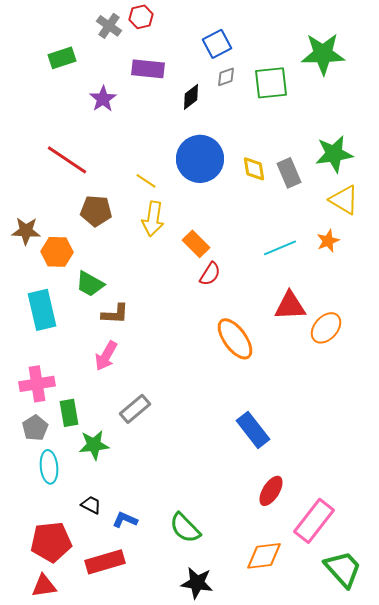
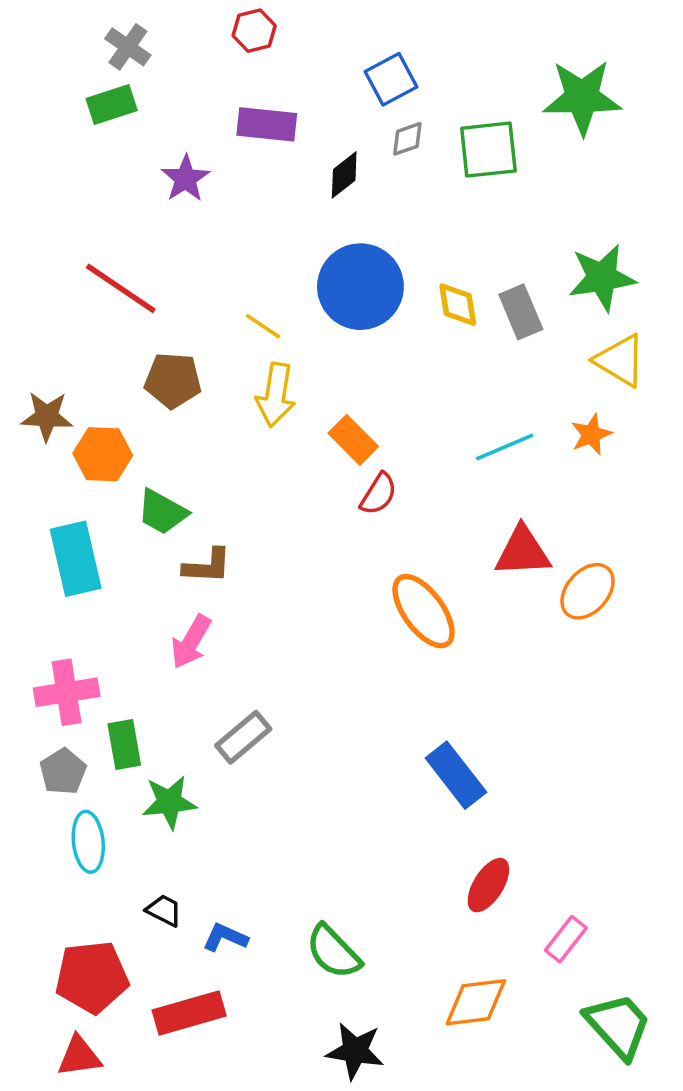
gray cross: (109, 26) -> (128, 47), moved
pink rectangle: (314, 521) -> (566, 939), size x0.6

